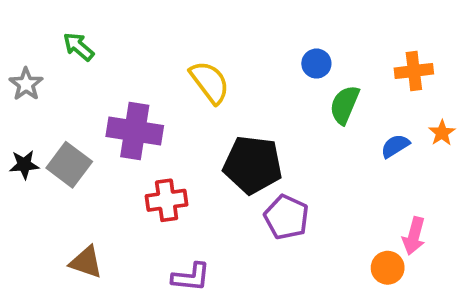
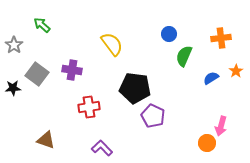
purple cross: (135, 131) -> (72, 70), size x0.7
gray square: (69, 165) -> (37, 74), moved
purple L-shape: (191, 277) -> (102, 148), turned -140

